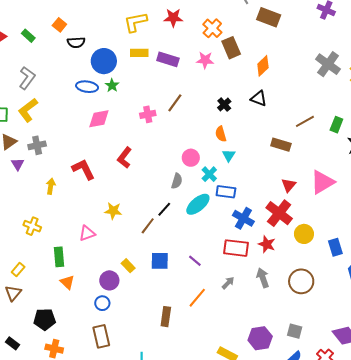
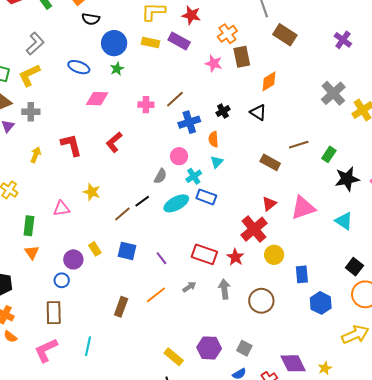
purple rectangle: (168, 59) -> (179, 41), moved
blue ellipse: (87, 87) -> (79, 67), moved
blue cross: (243, 218) -> (189, 122), moved, turned 30

